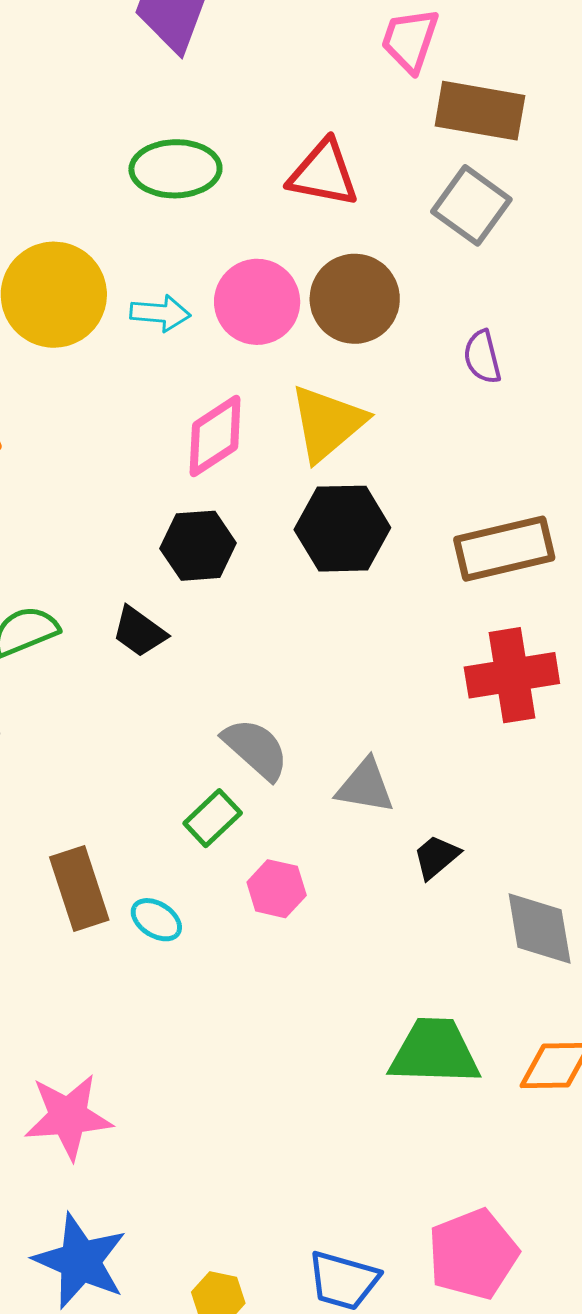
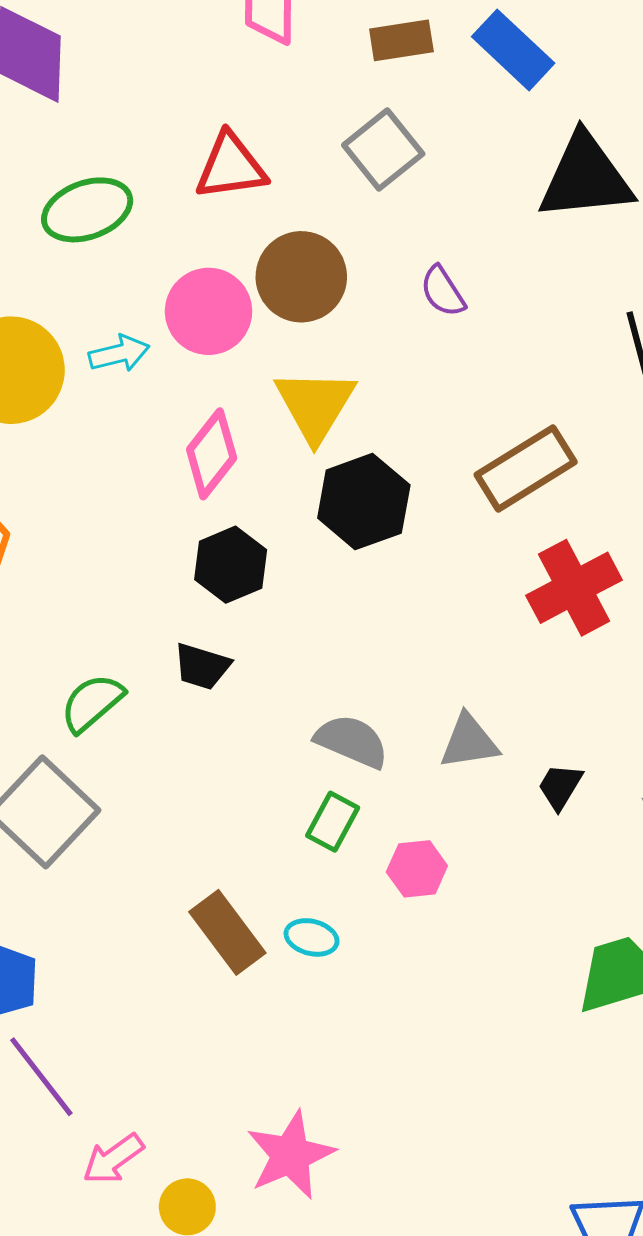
brown rectangle: (480, 111) -> (401, 40), moved, size x0.7
gray square: (471, 205) -> (383, 150), turned 34

